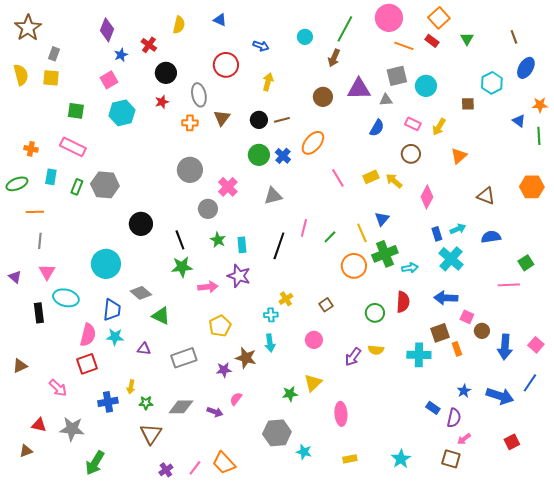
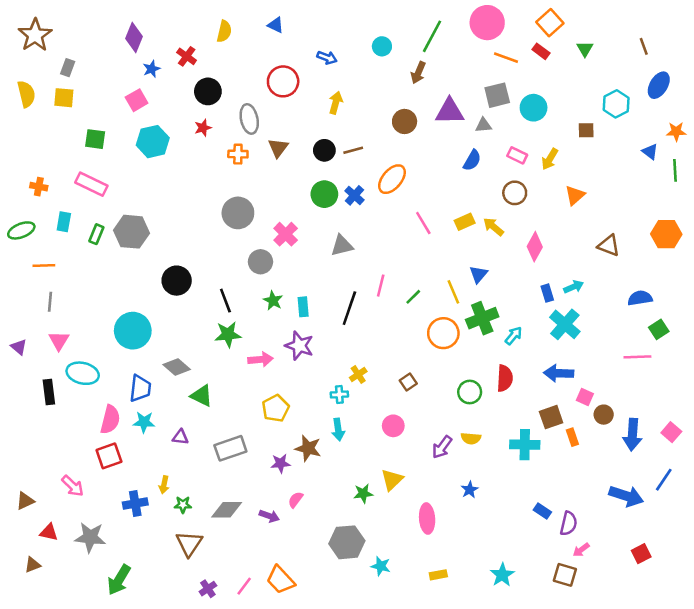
blue semicircle: (491, 237) -> (640, 298), moved
cyan arrow: (410, 268) -> (513, 336), turned -42
brown triangle: (20, 366) -> (25, 501), moved
blue star: (464, 391) -> (470, 490), moved

